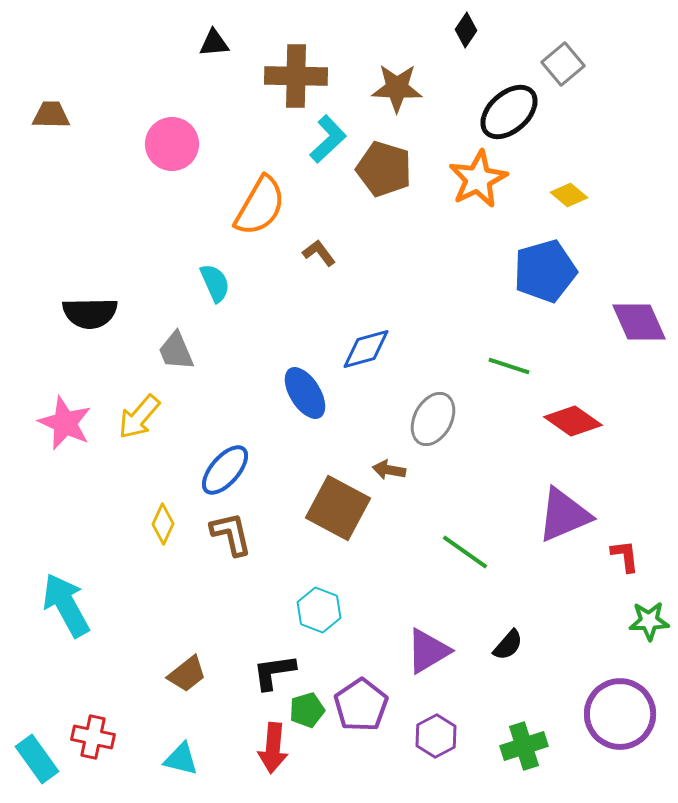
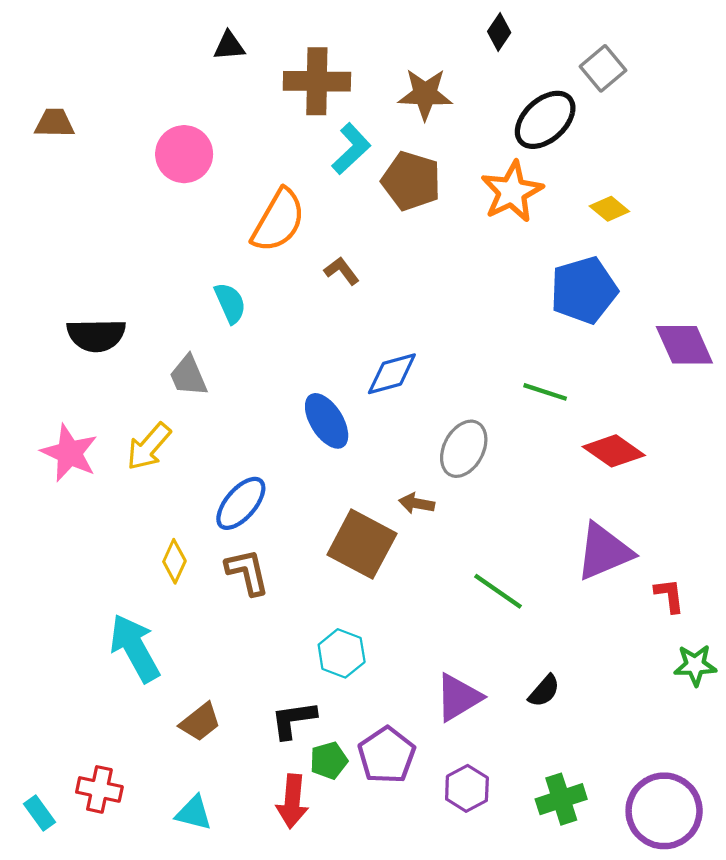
cyan arrow: (66, 605) -> (135, 648), moved
purple circle: (620, 714) -> (664, 811), moved
cyan rectangle: (37, 759) -> (39, 813), size x0.7

